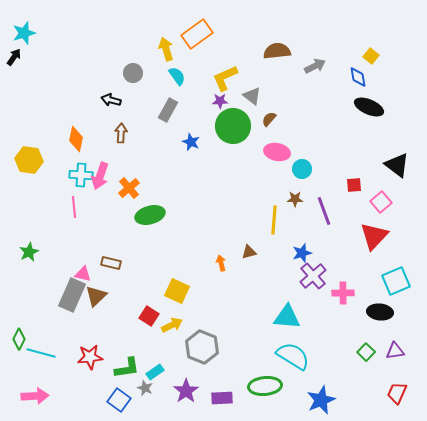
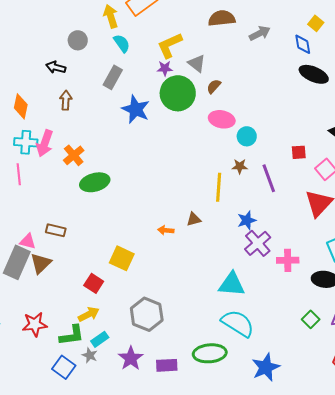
blue star: (191, 142) -> (136, 109), size x1.6
orange arrow: (221, 263) -> (166, 230), turned -70
yellow arrow: (172, 325) -> (89, 314), moved

